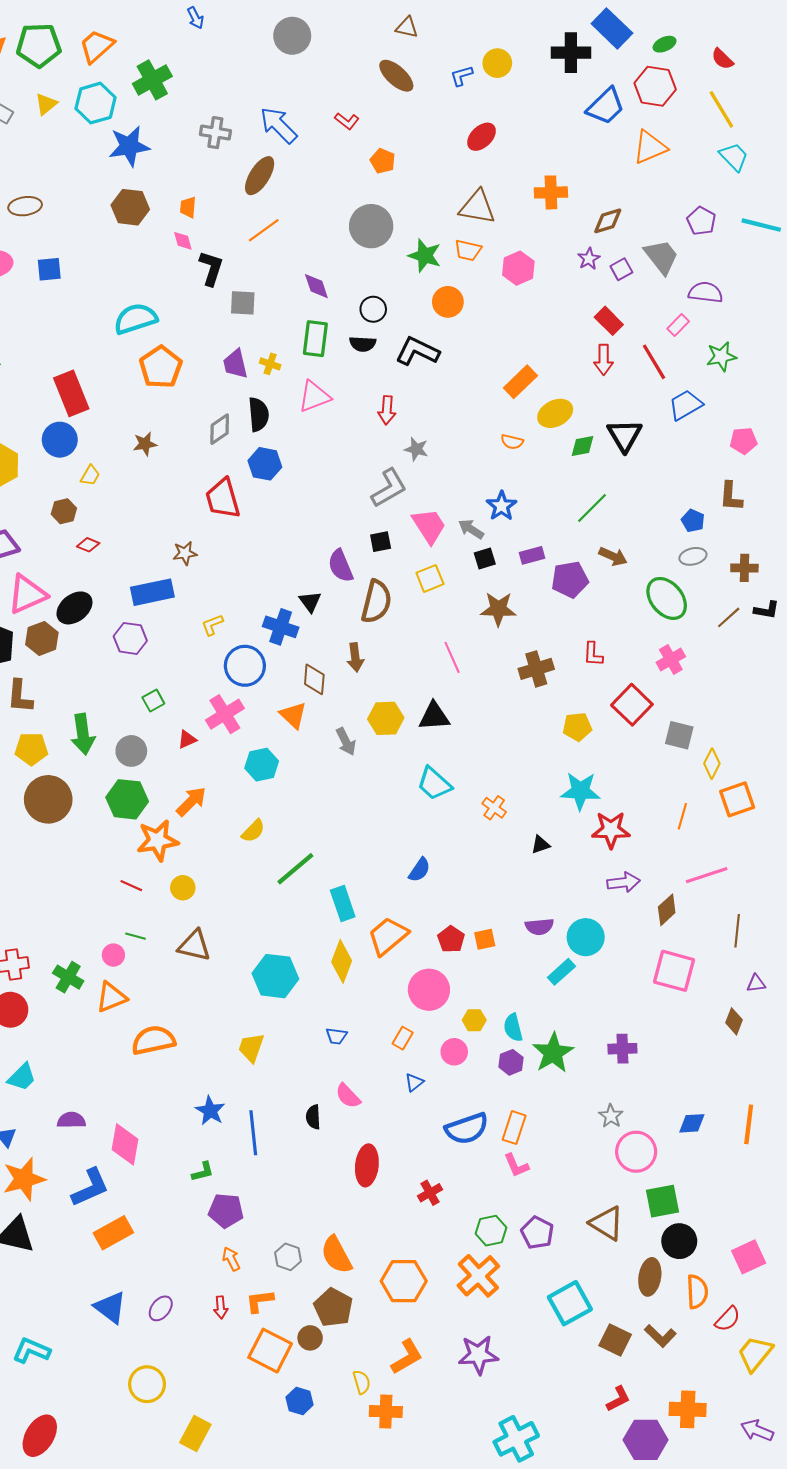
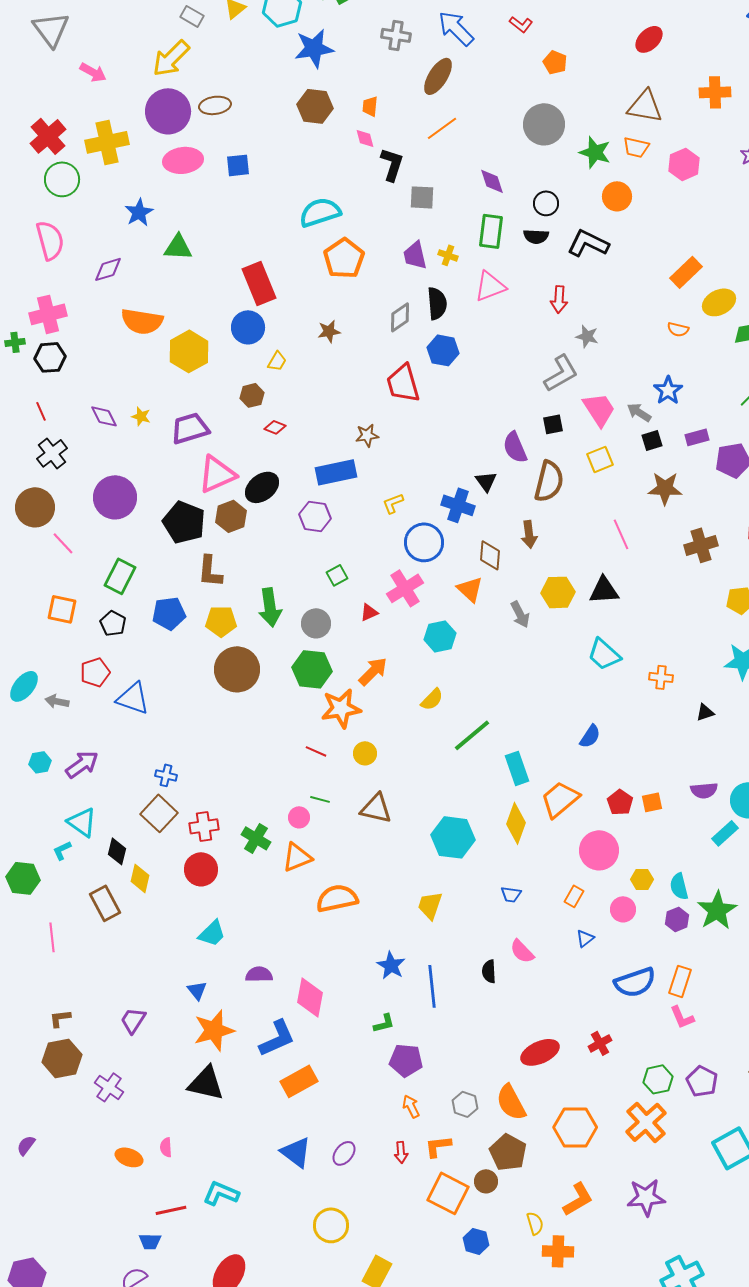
orange cross: (494, 808) -> (661, 677), turned -30
red ellipse: (367, 1165) -> (540, 1052), moved, turned 60

